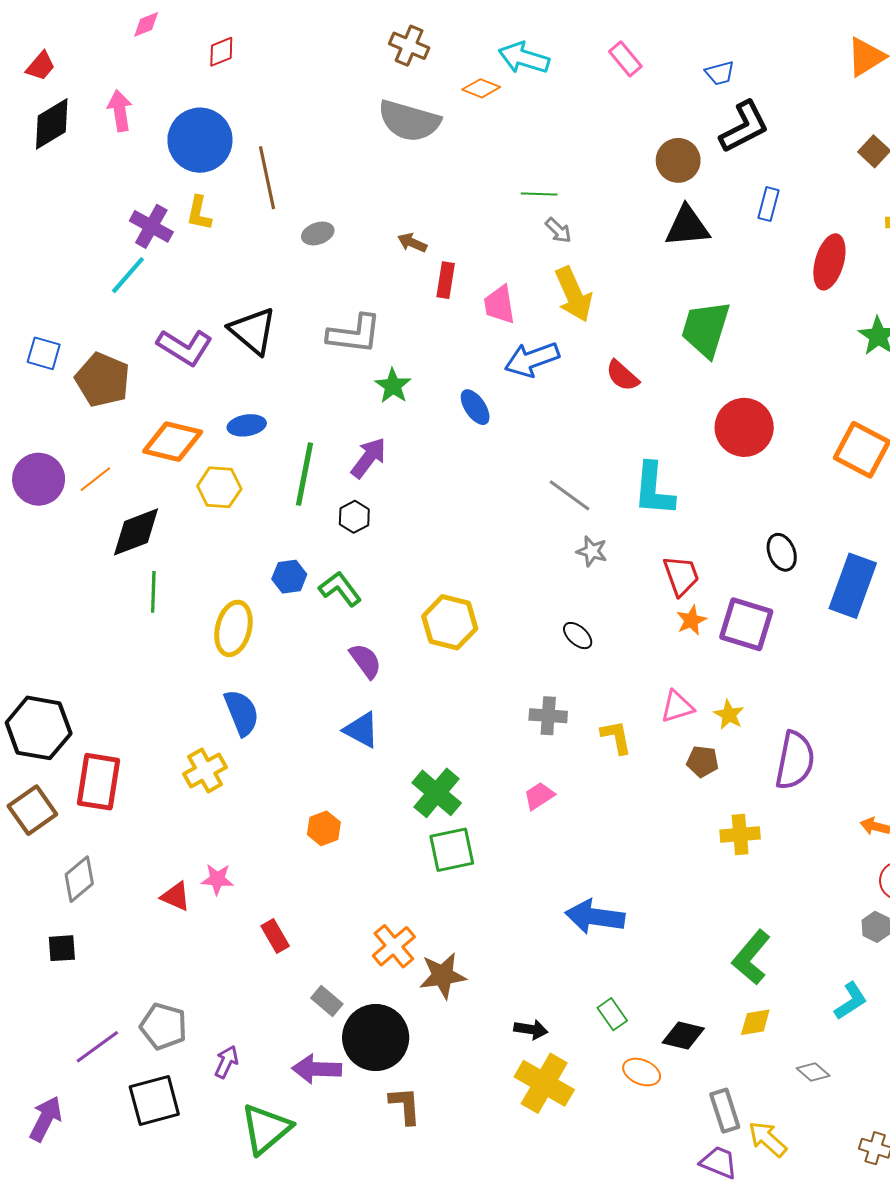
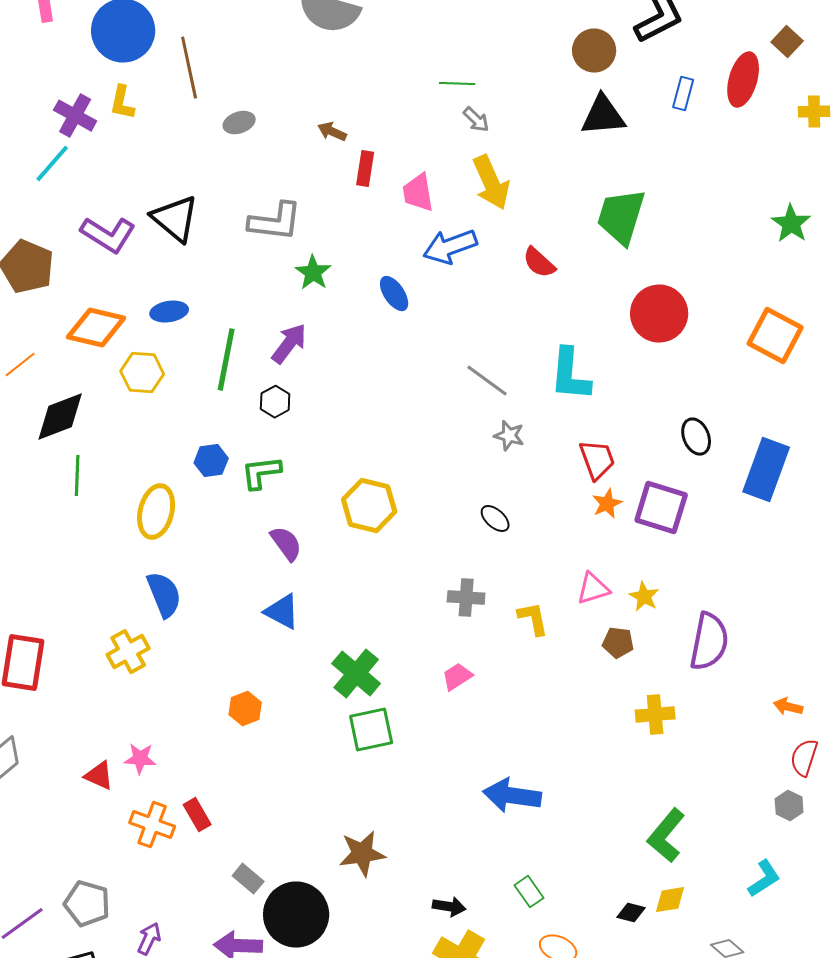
red ellipse: (829, 262) -> (743, 80), moved
green L-shape: (340, 589) -> (261, 473), turned -60
orange cross: (394, 946) -> (152, 825), moved, turned -30
black diamond: (683, 1036) -> (631, 913), moved, size x0.7

